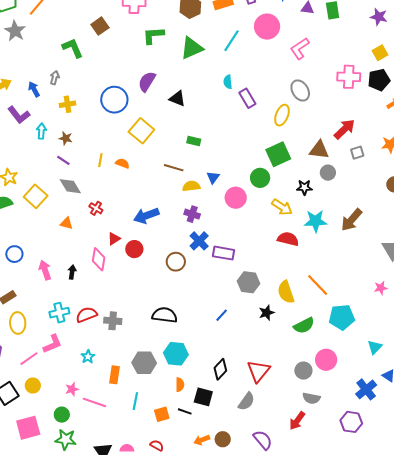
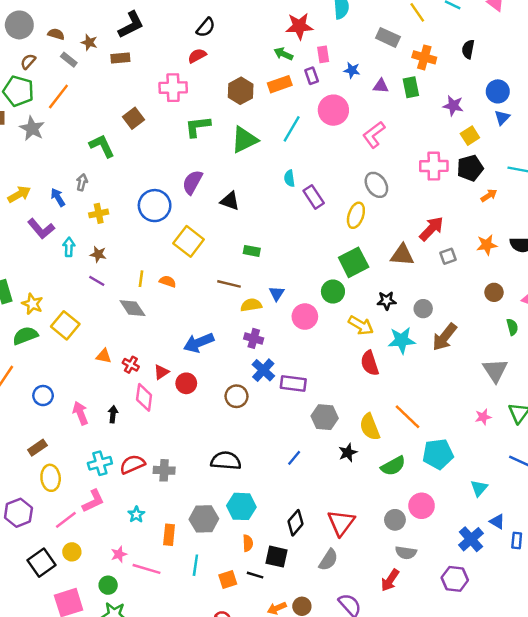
purple star: (379, 17) -> (453, 106), moved
gray circle: (328, 173) -> (423, 309), moved
gray diamond: (70, 186) -> (132, 308), moved
red cross: (96, 208) -> (131, 365), moved
red semicircle: (288, 239) -> (370, 363), turned -120

